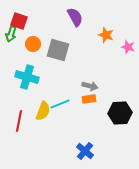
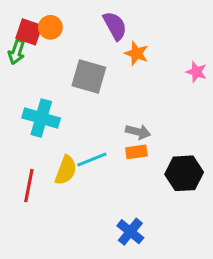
orange star: (106, 35) -> (136, 53), moved
orange circle: (33, 44) -> (50, 27), moved

